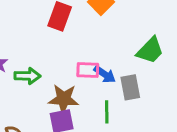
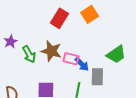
green arrow: (28, 76) -> (29, 54), turned 48
brown star: (64, 99) -> (51, 51), moved

